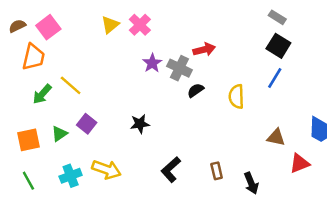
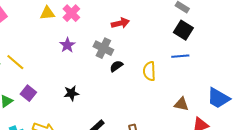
yellow triangle: (110, 25) -> (47, 13), turned 35
red arrow: (204, 50) -> (120, 23), moved
purple star: (152, 63) -> (67, 45), moved
blue line: (275, 78) -> (180, 56), turned 54

